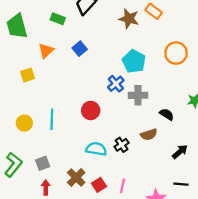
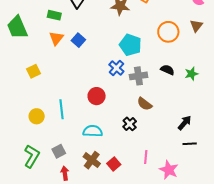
orange triangle: (46, 51) -> (56, 38), moved
black semicircle: (167, 114) -> (167, 70), moved
brown semicircle: (149, 135) -> (145, 104), moved, turned 63
cyan semicircle: (96, 149) -> (93, 131), moved
black line: (181, 184) -> (190, 144), moved
pink line: (122, 186) -> (146, 157), moved

